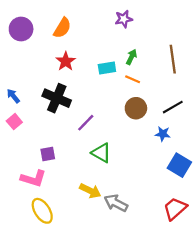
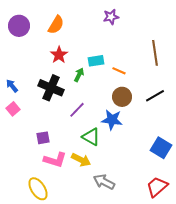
green arrow: (131, 57) -> (79, 75), moved
blue star: (163, 134) -> (112, 120), moved, size x1.5
pink L-shape: (33, 178) -> (55, 160), moved
yellow arrow: (90, 191) -> (81, 160), moved

